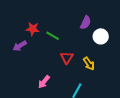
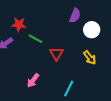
green line: (53, 36) -> (35, 39), moved
yellow arrow: (89, 64) -> (90, 58), moved

